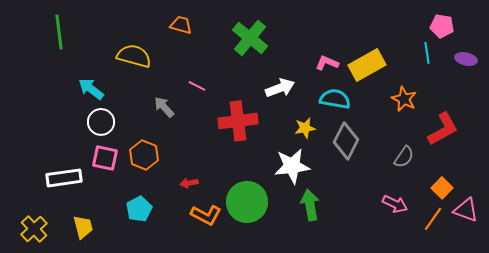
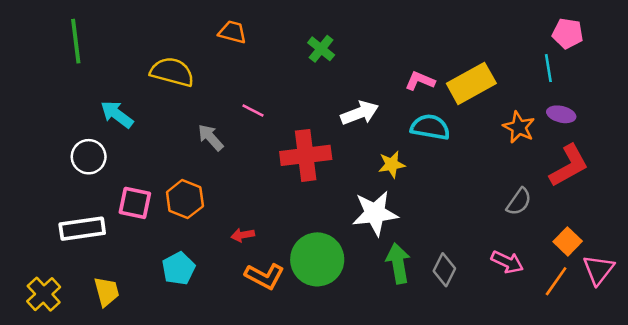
green cross: (250, 38) -> (321, 49), size x0.6
purple ellipse: (466, 59) -> (561, 114), moved
white circle: (101, 122) -> (89, 157), moved
gray diamond: (346, 141) -> (444, 270), moved, size x0.7
pink triangle: (466, 210) -> (598, 270), turned 48

